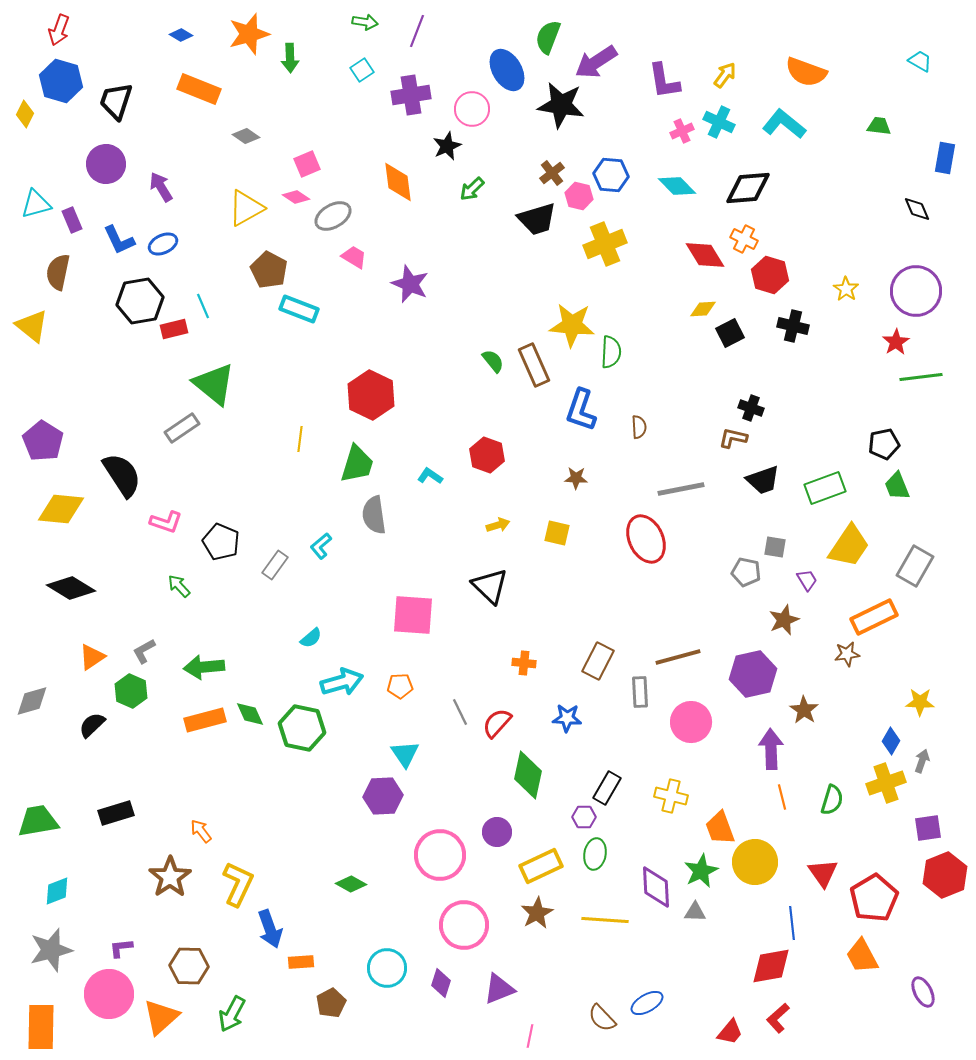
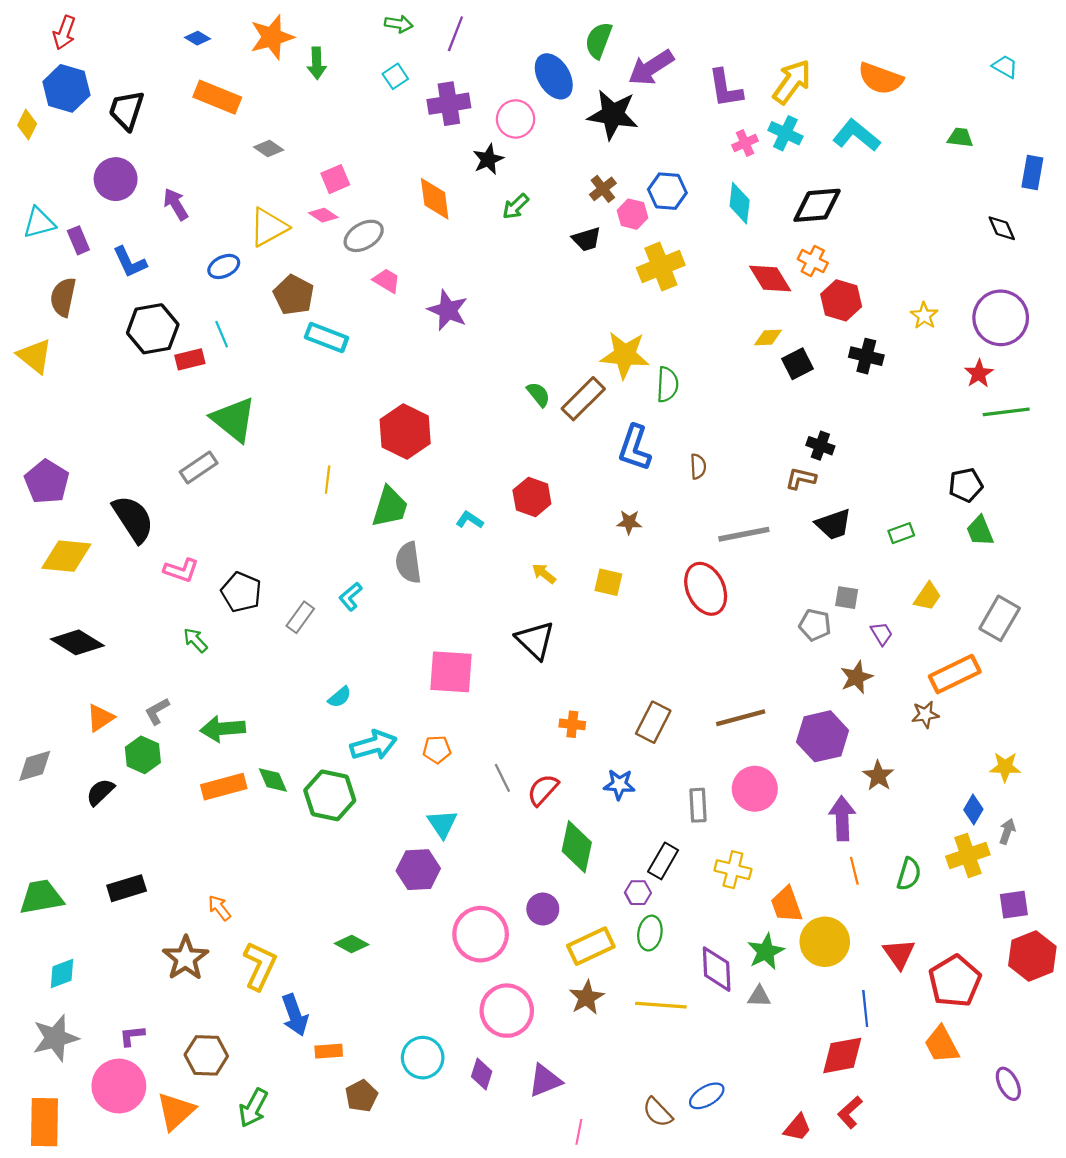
yellow arrow: (725, 75) -> (792, 82), size x1.6
cyan diamond: (677, 186) -> (740, 203), turned 51
black trapezoid: (537, 219) -> (587, 239), size x0.7
blue ellipse: (163, 244) -> (224, 266), moved
brown rectangle: (534, 365) -> (583, 399), turned 69
green rectangle: (825, 488) -> (901, 533), size x0.6
yellow arrow: (498, 525) -> (544, 574), turned -125
yellow trapezoid: (849, 546) -> (927, 596), size x0.6
gray rectangle: (640, 692) -> (698, 805), moved
green diamond: (351, 884) -> (352, 944), moved

